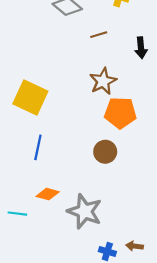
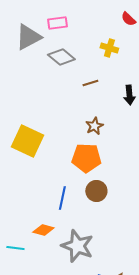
brown star: (103, 81) -> (94, 126), size x0.7
orange pentagon: (120, 113) -> (86, 158), moved
blue line: (38, 147) -> (62, 198), moved

